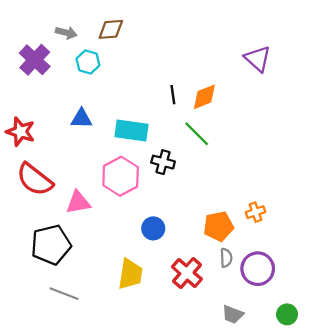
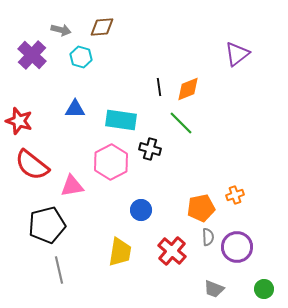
purple triangle: (258, 59) -> (237, 54), turned 40
gray line: (64, 294) -> (59, 270), turned 56

